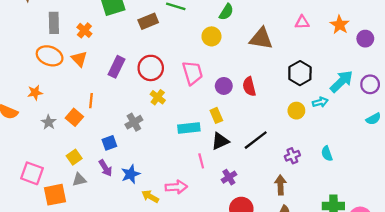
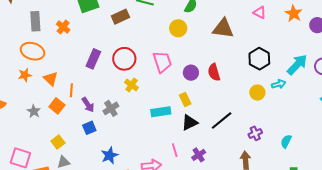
pink triangle: (302, 22) -> (260, 13), turned 32
orange triangle: (79, 59) -> (51, 79), moved
orange star: (35, 93) -> (25, 75), moved
cyan semicircle: (327, 154) -> (286, 141), moved, turned 48
pink line: (201, 161) -> (175, 150), moved
purple arrow: (105, 168) -> (88, 105), moved

